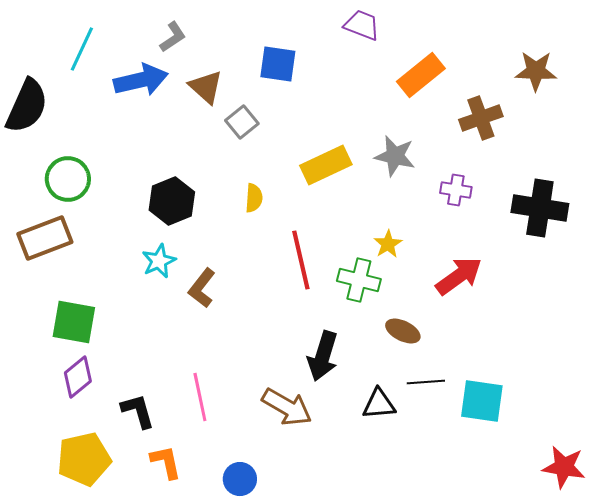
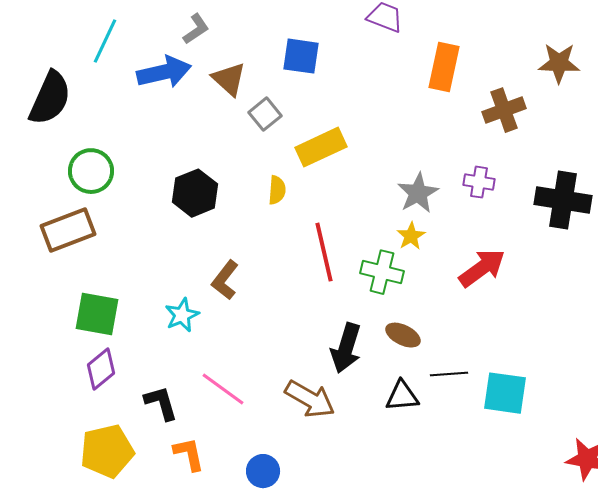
orange rectangle: (421, 75) -> (444, 67), turned -39
gray star: (395, 156) -> (418, 193), moved, turned 30
yellow rectangle: (326, 165) -> (321, 147), moved
cyan star: (159, 261) -> (182, 315), moved
brown ellipse: (403, 331) -> (403, 335), moved
pink line: (200, 397) -> (223, 389), turned -42

